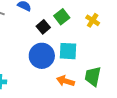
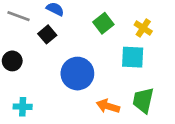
black square: (43, 27) -> (47, 34), moved
cyan square: (68, 51) -> (133, 57), moved

